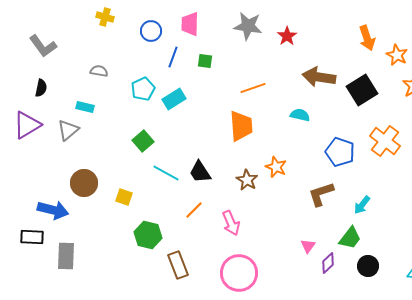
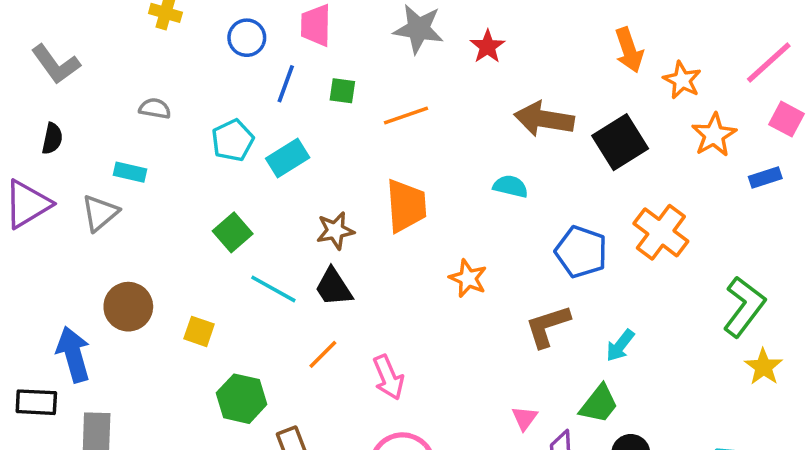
orange line: (253, 88) -> (406, 116), moved
brown star: (247, 180) -> (335, 231), moved, turned 30
blue arrow: (53, 210) -> (73, 354), turned -120

